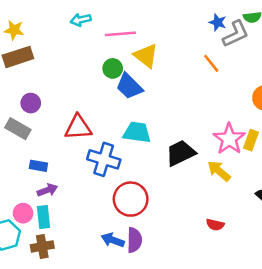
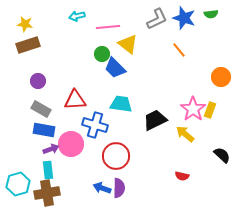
blue star: (218, 22) -> (184, 18), size x1.6
gray L-shape: (236, 34) -> (157, 19), moved
gray rectangle: (18, 129) -> (41, 109), moved
blue rectangle: (38, 166) -> (44, 130), size x1.5
pink circle: (23, 213) -> (71, 144), moved, size x1.6
brown cross: (42, 246) -> (47, 193), size x1.4

